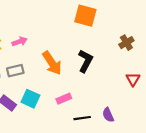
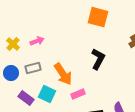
orange arrow: (52, 63) -> (63, 74), moved

